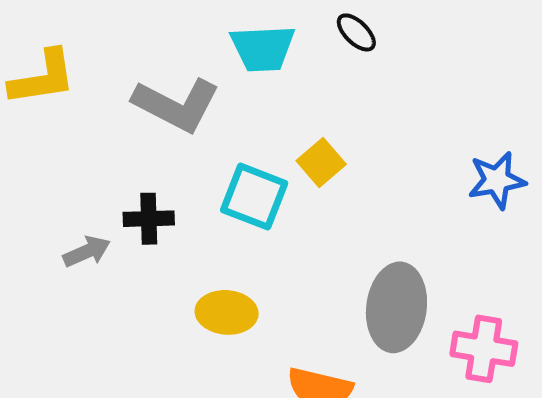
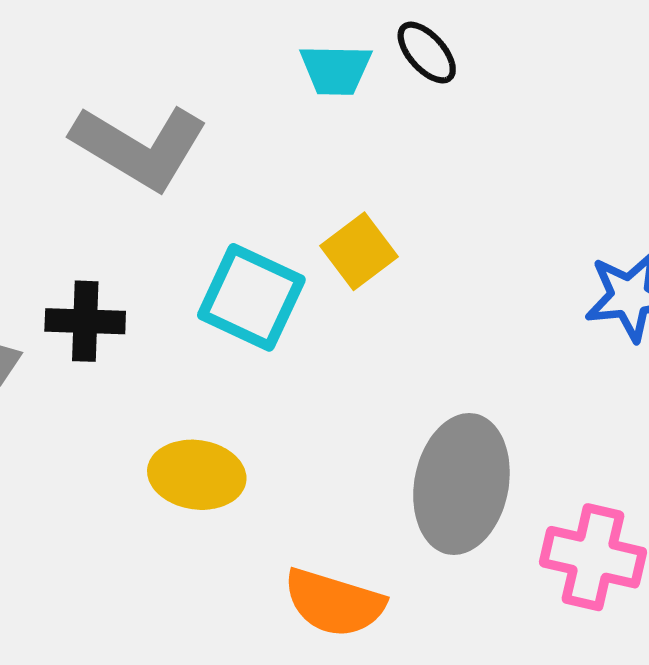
cyan trapezoid: (263, 48) -> (336, 70), moved, size x0.7

